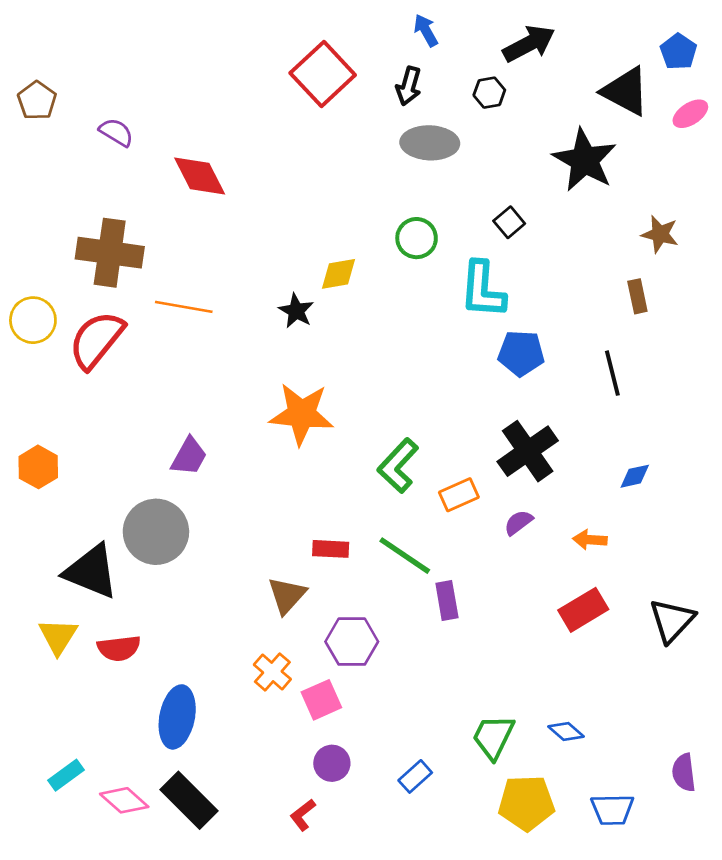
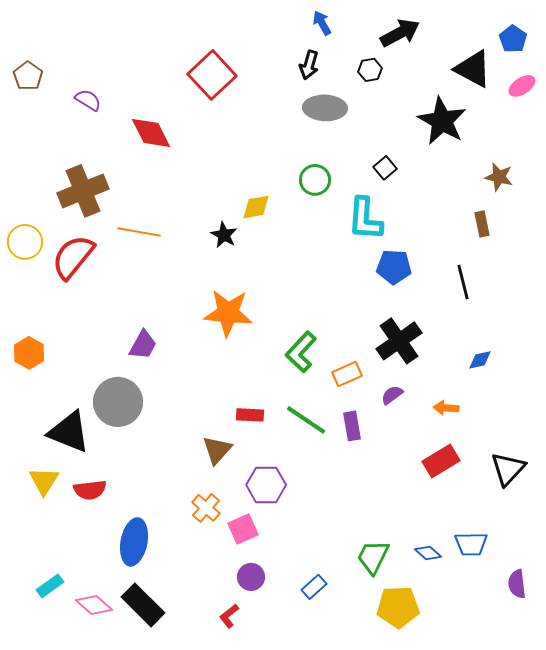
red square: (323, 74) -> (212, 75), moved
brown cross: (110, 253) -> (83, 191), turned -30
purple rectangle: (447, 601) -> (352, 426), moved
blue trapezoid: (612, 810) -> (471, 544), moved

